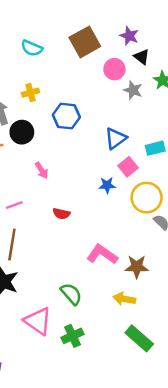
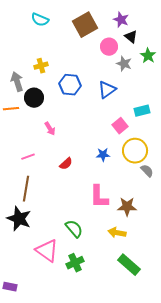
cyan semicircle: (32, 48) -> (40, 20), moved
blue triangle: (116, 138) -> (107, 90), moved
blue star: (107, 185) -> (103, 155), moved
red semicircle: (61, 214) -> (66, 164), turned -56
pink L-shape: (102, 254) -> (99, 197), turned -125

